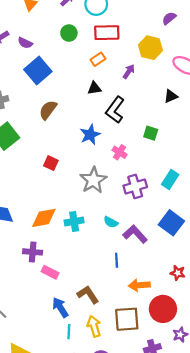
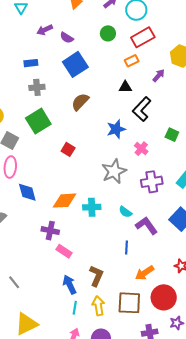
red rectangle: (107, 33) -> (143, 37), turned -35
red square: (51, 163) -> (68, 149), moved
orange arrow: (139, 285) -> (145, 273), turned -36
brown L-shape: (88, 295) -> (96, 276), turned 50

